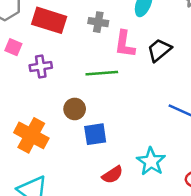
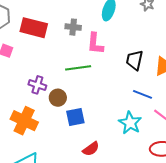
black trapezoid: (159, 50) -> (135, 60), moved, turned -35
purple cross: (41, 67) -> (37, 85), moved, turned 30
cyan star: (151, 161) -> (130, 123), moved

